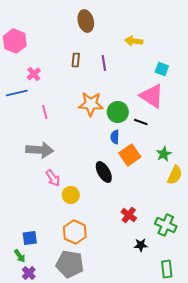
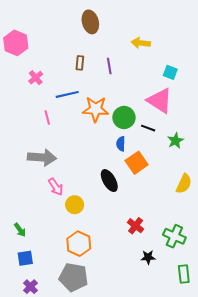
blue line: (17, 93) -> (67, 94), moved
green star: (164, 154) -> (175, 141), moved
blue square: (30, 238) -> (25, 258), moved
green arrow: (20, 256) -> (20, 230), moved
green rectangle: (167, 269) -> (184, 274), moved

